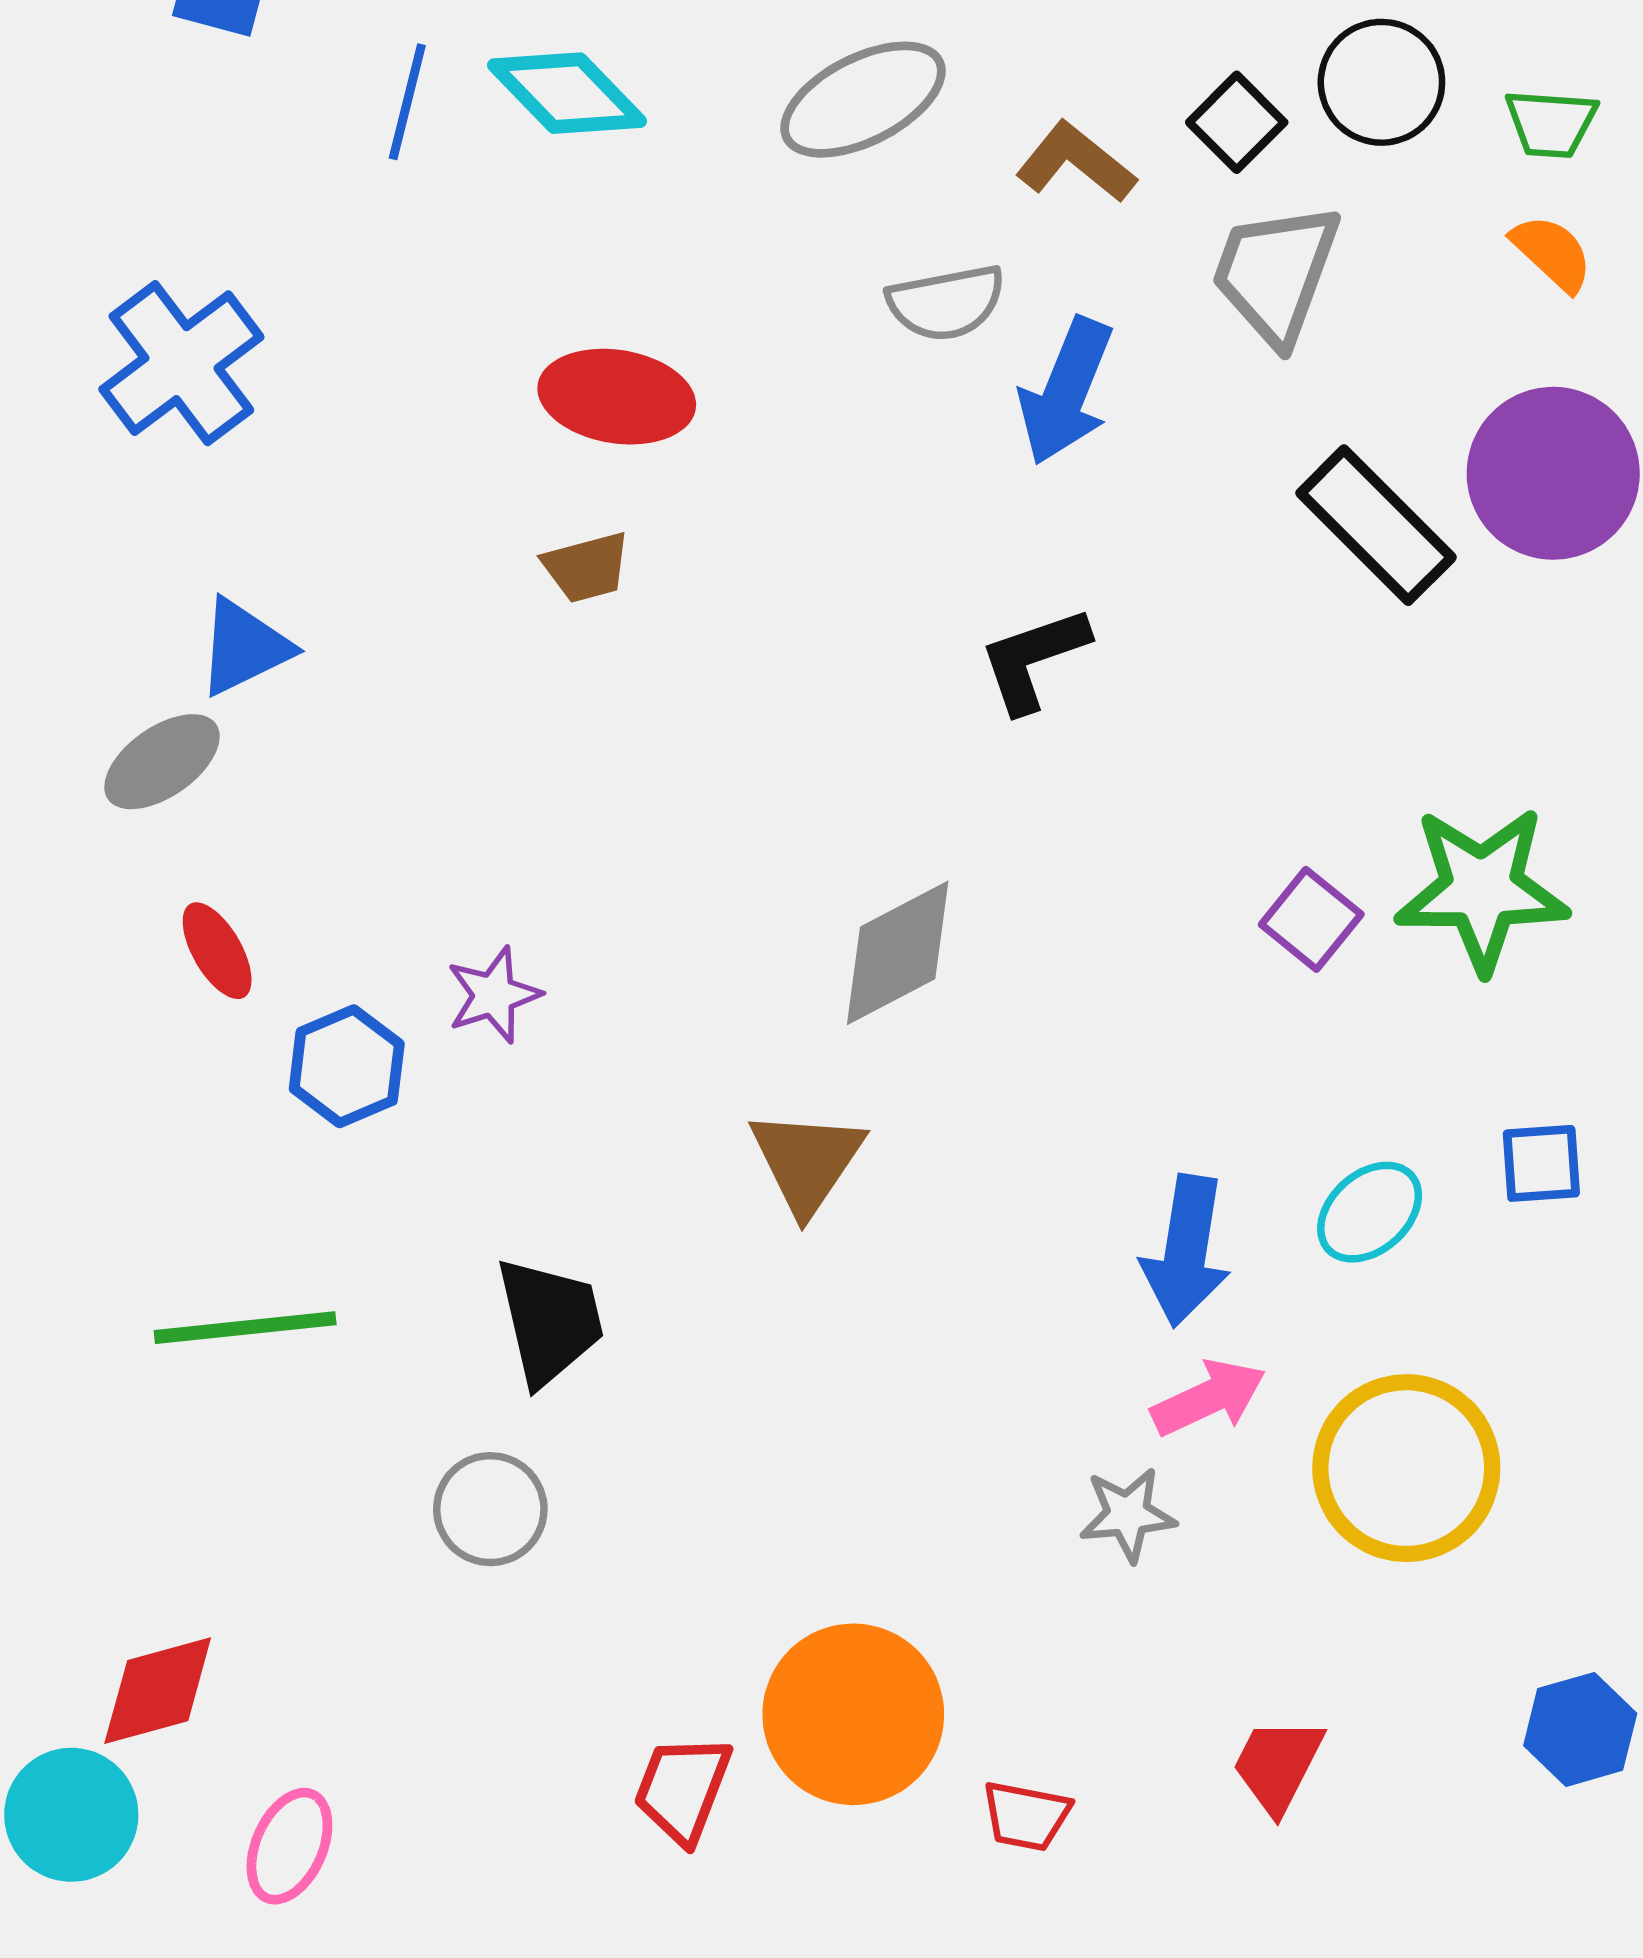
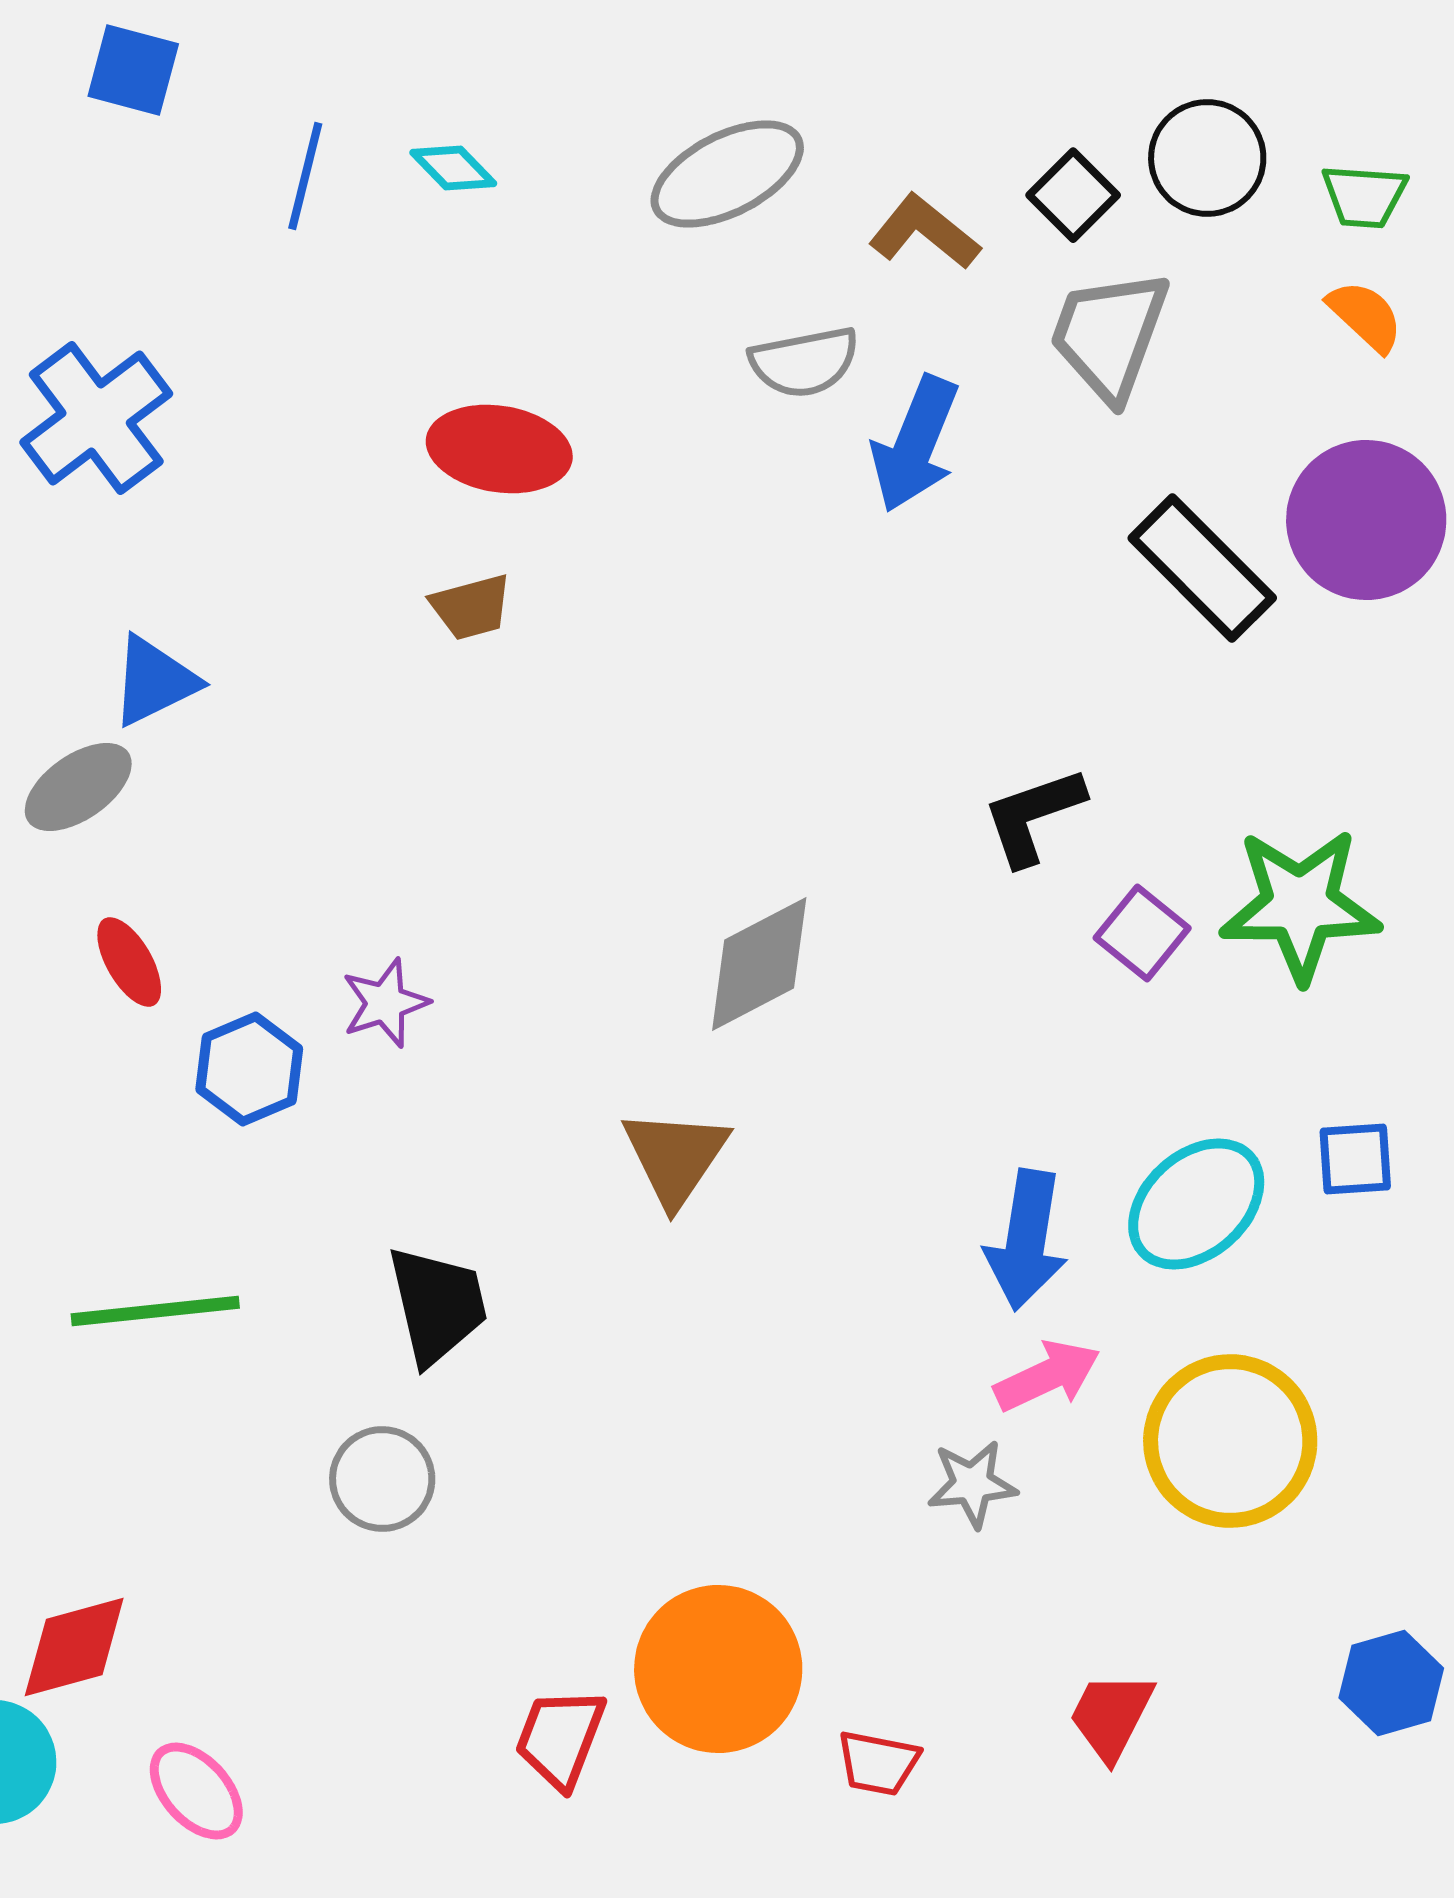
cyan diamond: (567, 93) -> (453, 168), size x0.6
black L-shape: (1034, 659) -> (1033, 816), moved
cyan ellipse: (1370, 1212) -> (1196, 1204), size x1.4
pink ellipse: (289, 1846) -> (196, 1791), turned -66

